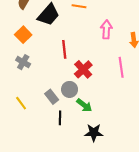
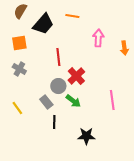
orange square: (23, 35) -> (19, 43), turned 35
pink line: (121, 67) -> (112, 100), moved
gray circle: (70, 89) -> (58, 86), moved
green arrow: (84, 105) -> (73, 101), moved

